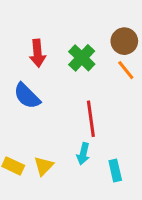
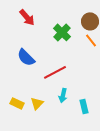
red arrow: (38, 53) -> (27, 17), moved, turned -36
red line: (91, 119) -> (55, 72), moved, turned 70

